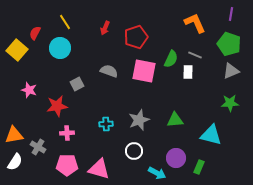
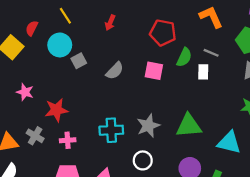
red pentagon: (136, 37) -> (163, 33), moved, turned 30
gray semicircle: (109, 71) -> (115, 71), turned 114
pink square: (144, 71) -> (154, 71), size x0.7
gray square: (77, 84) -> (79, 61), moved
green triangle: (175, 120) -> (189, 126), size x1.4
cyan cross: (106, 124) -> (111, 130), size x1.5
gray cross: (38, 147) -> (35, 136), moved

